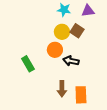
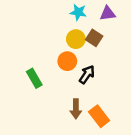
black arrow: (71, 61) -> (87, 75), turned 112
orange rectangle: (81, 95) -> (99, 116), turned -36

